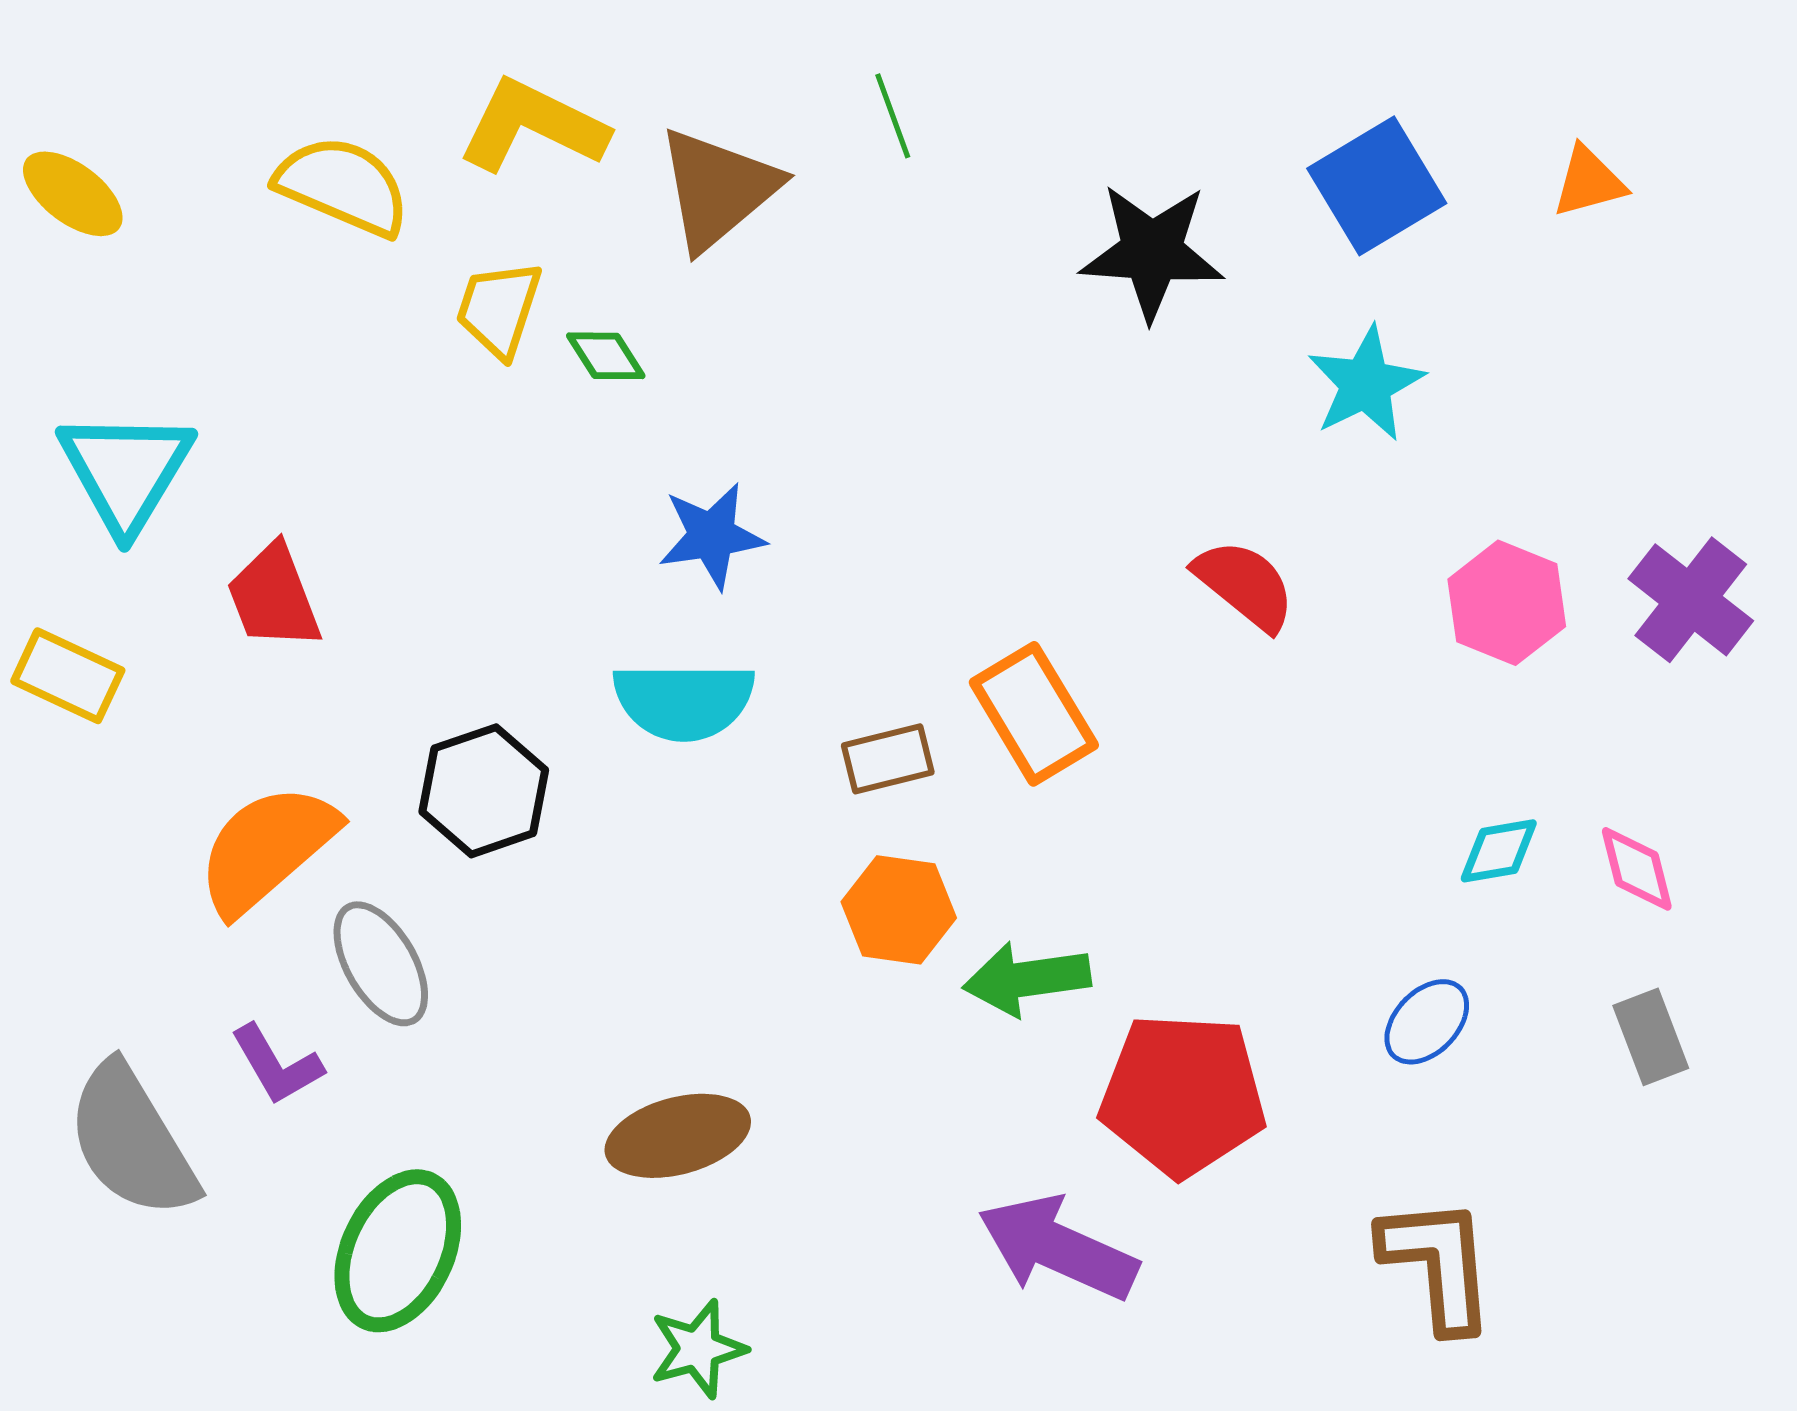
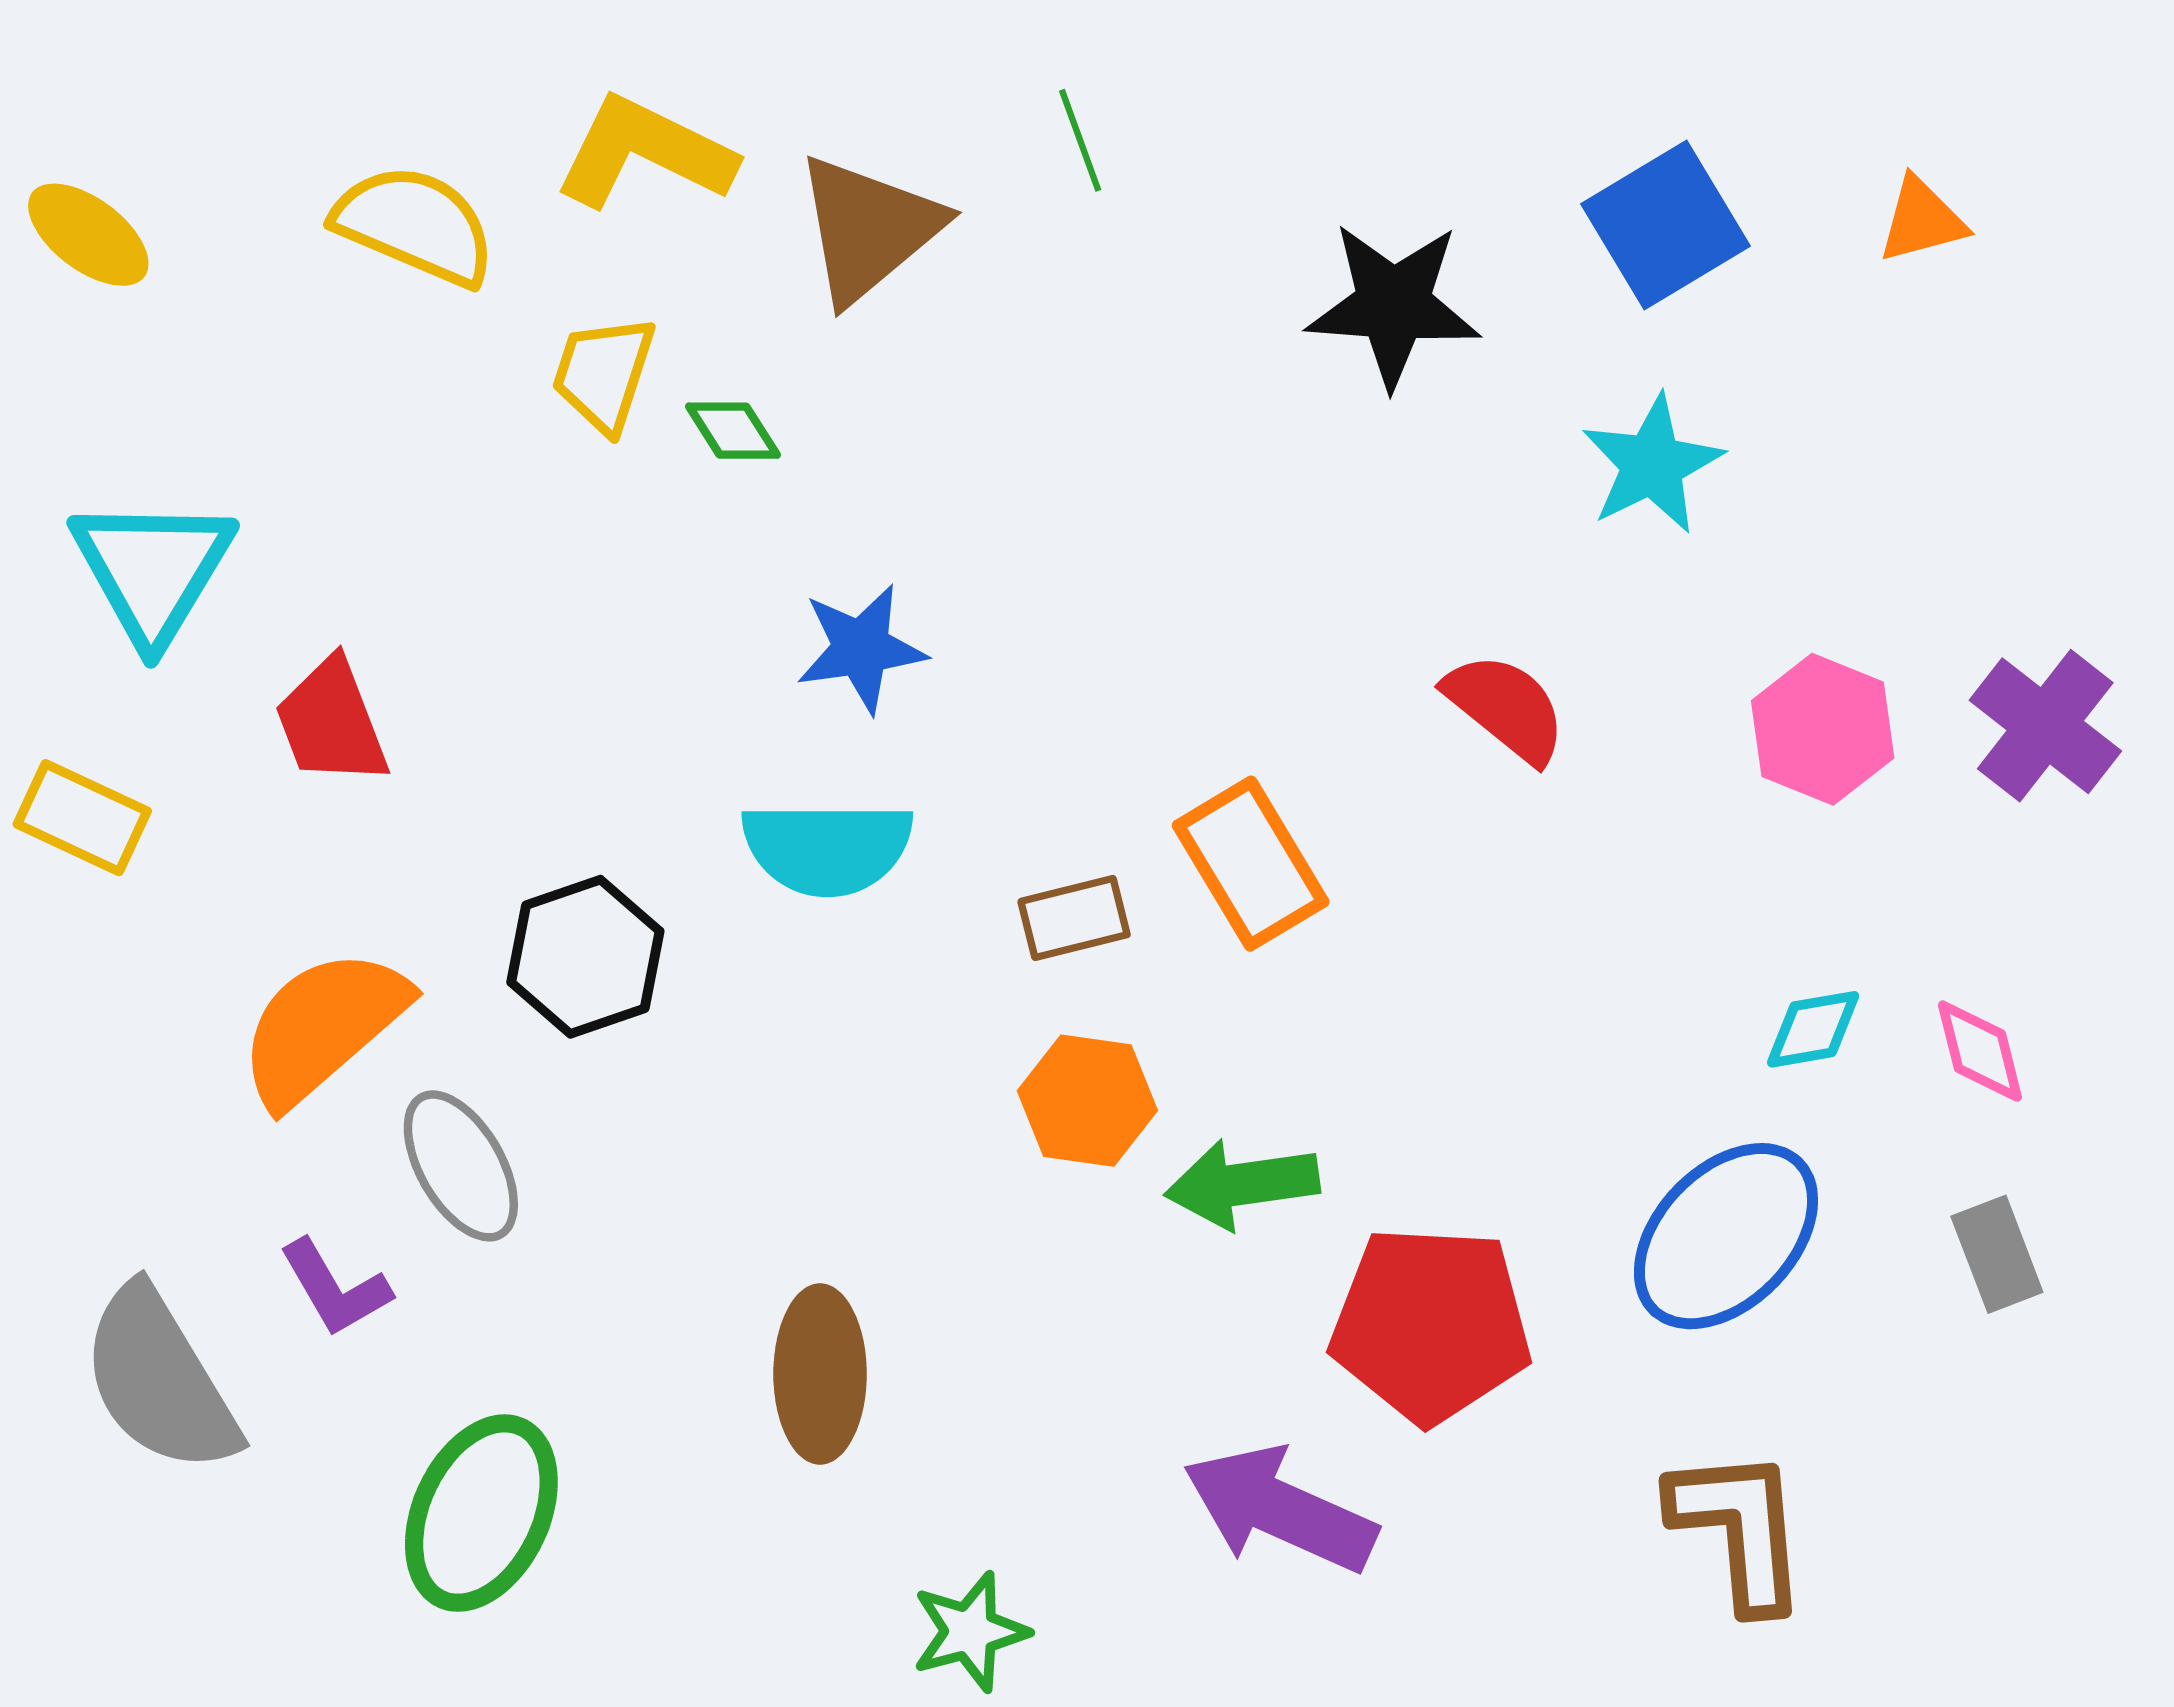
blue ellipse: (1427, 1022) -> (1726, 1236), size x1.8
brown ellipse: (678, 1136) -> (820, 1374), turned -75
green star: (698, 1349) -> (970, 1632), moved

